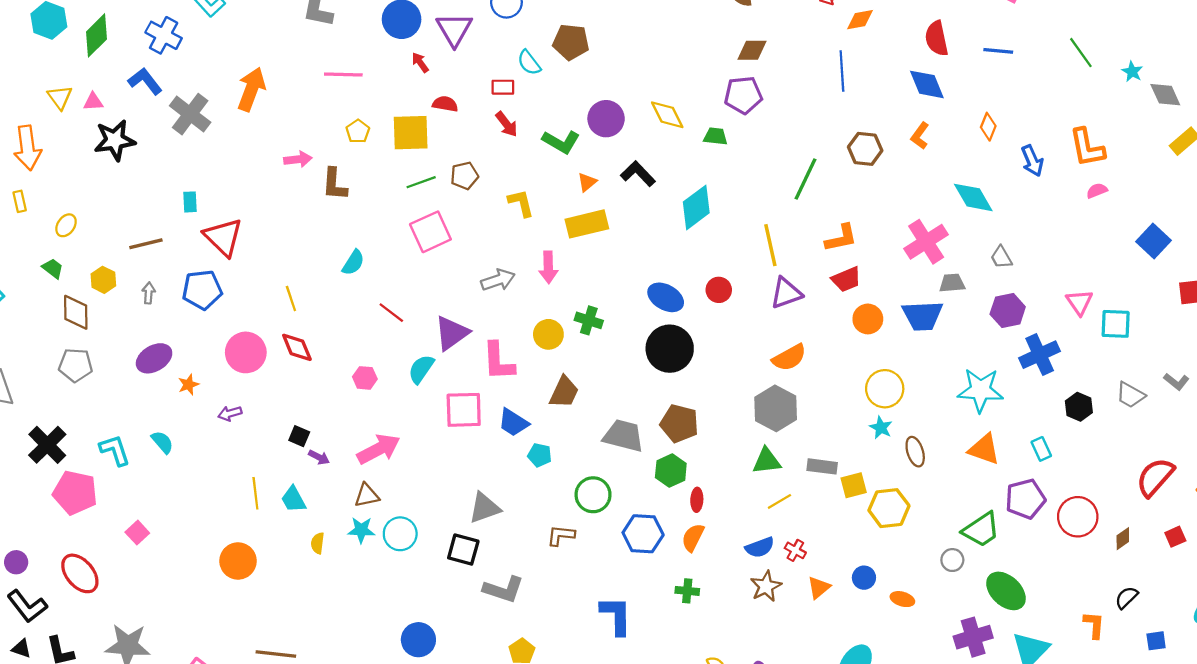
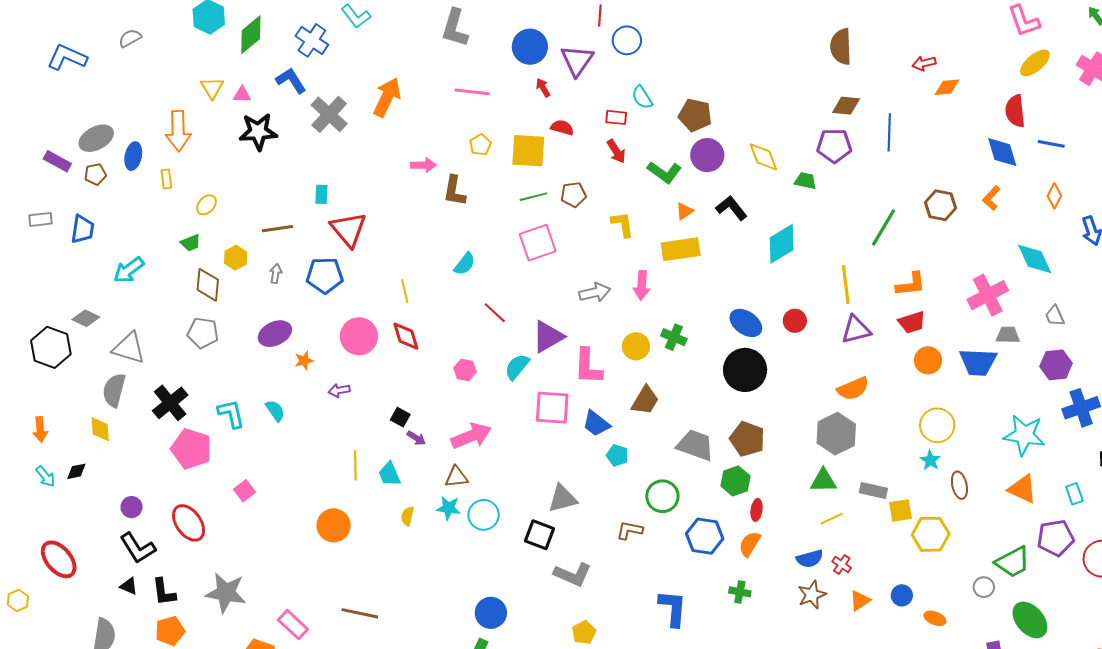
brown pentagon: (571, 42) -> (695, 115), moved
blue line: (998, 51) -> (1051, 144), moved
blue line: (842, 71) -> (889, 132), moved
green trapezoid: (53, 268) -> (191, 243), turned 115

